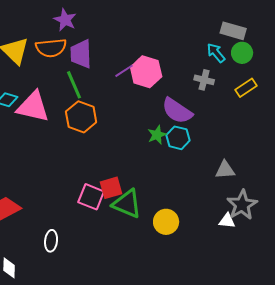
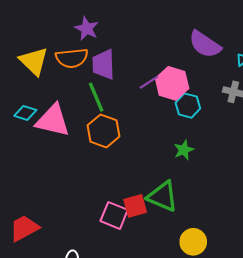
purple semicircle: (177, 111) -> (205, 44), moved
cyan hexagon: (178, 138) -> (188, 106), moved
green triangle: (127, 204) -> (163, 196), moved

